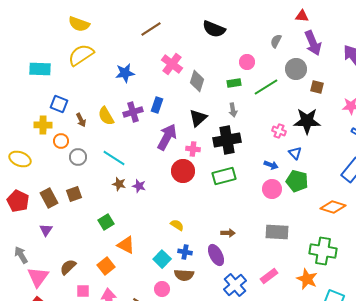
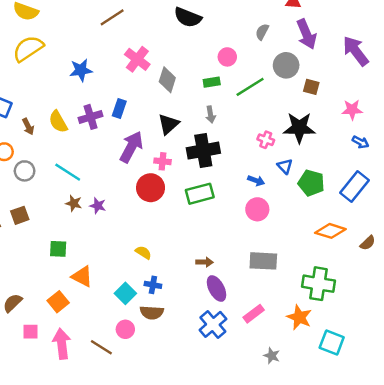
green pentagon: (297, 181) -> (311, 183), moved
green square: (106, 222) -> (58, 249), turned 35
purple ellipse: (216, 255) -> (216, 288), moved

